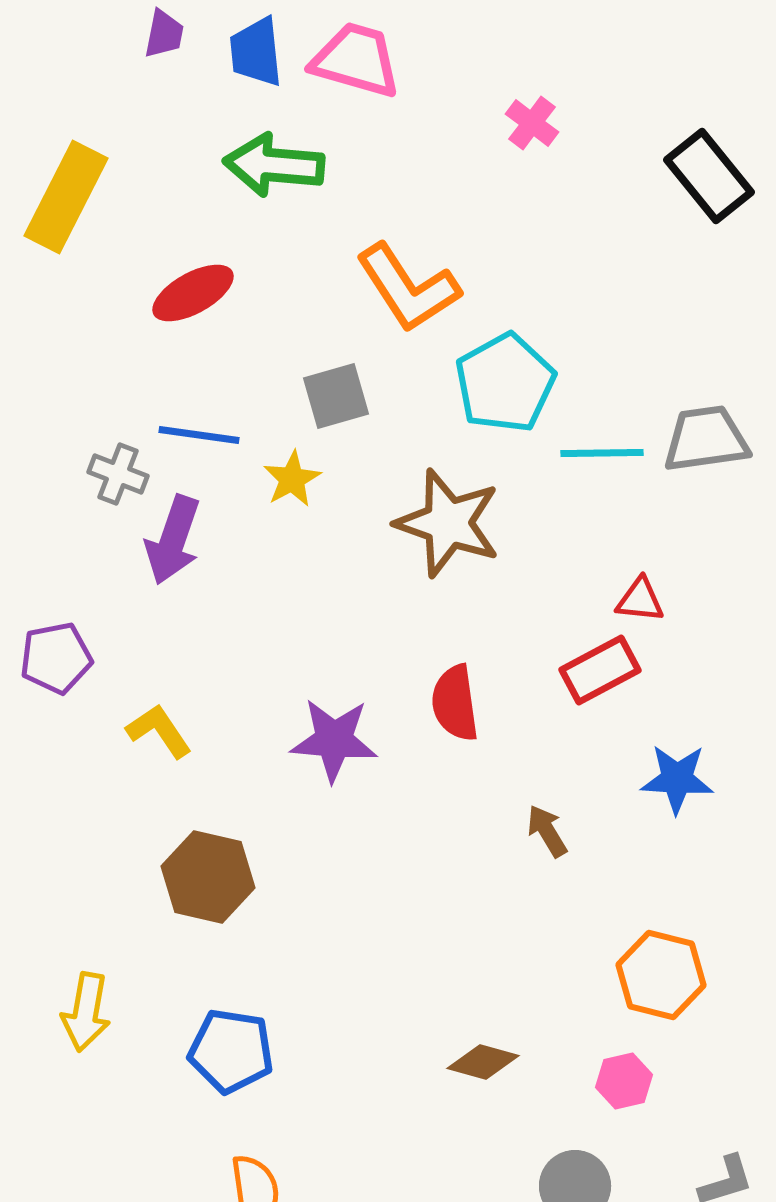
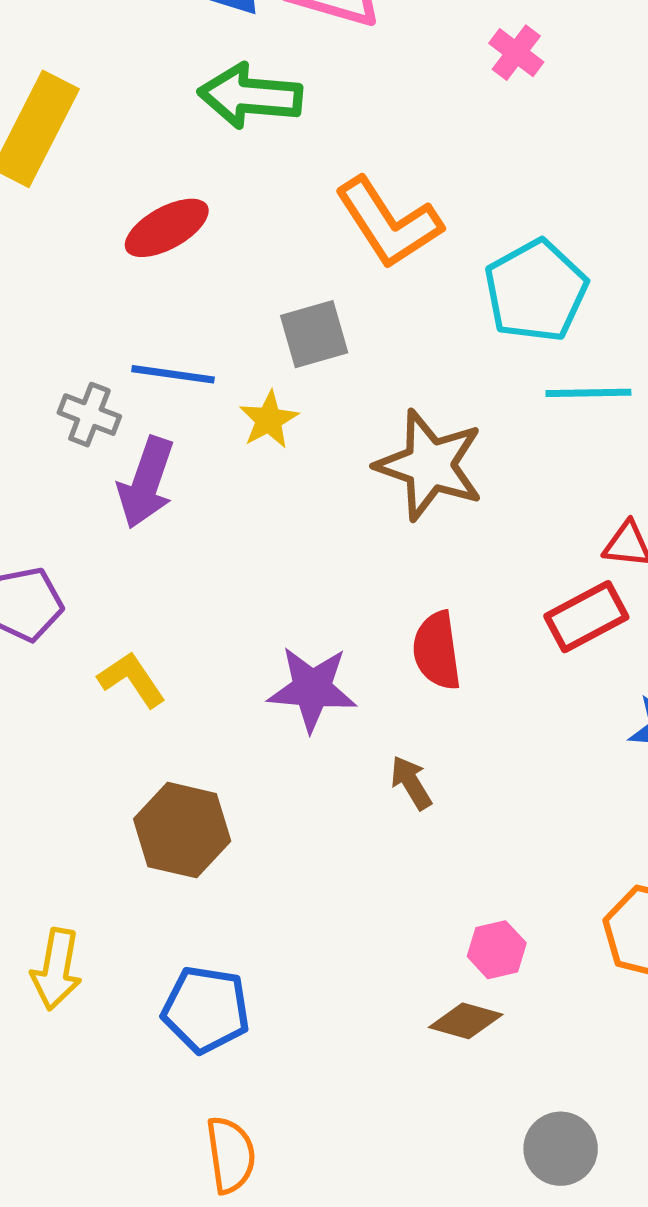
cyan pentagon: (505, 383) -> (536, 291), moved
brown arrow: (547, 831) -> (411, 783), moved
pink hexagon: (624, 1081) -> (497, 950), moved

